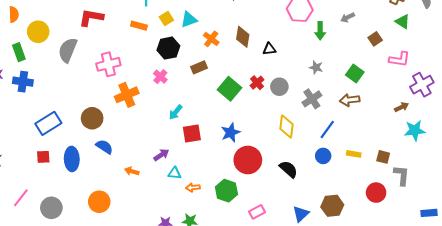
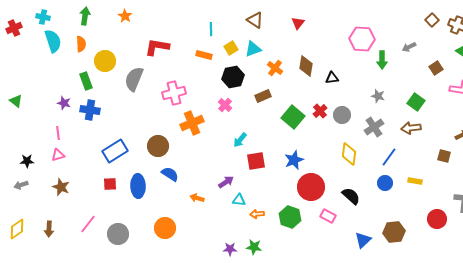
brown square: (383, 157) -> (444, 156), moved
pink rectangle: (257, 212) -> (328, 216), moved, turned 56

